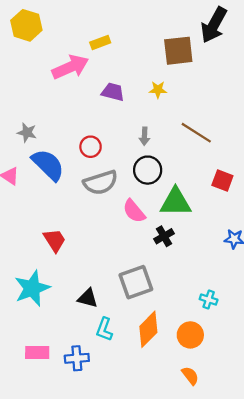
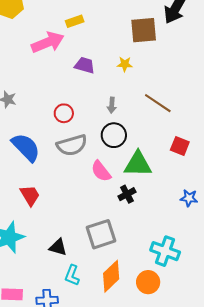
blue semicircle: (48, 165) -> (26, 147), moved
cyan cross: (209, 299) -> (165, 251), size x1.8

